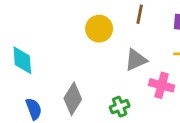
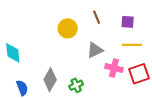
brown line: (140, 14) -> (97, 17), turned -32
green cross: (120, 107) -> (76, 85), moved

